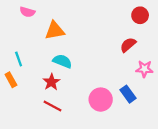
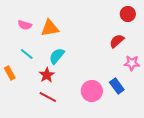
pink semicircle: (27, 12) -> (25, 25), moved
cyan line: (19, 59) -> (27, 54), moved, turned -32
cyan semicircle: (62, 61) -> (57, 56), turned -72

